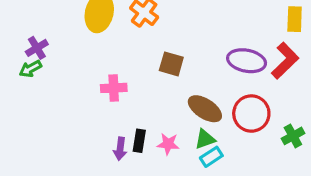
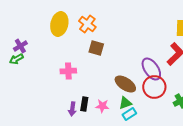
purple ellipse: (247, 61) -> (151, 69), moved, turned 45
brown square: (171, 64) -> (96, 48), moved

